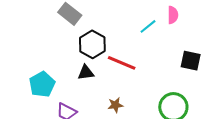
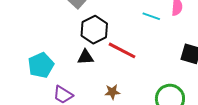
cyan line: (148, 26) -> (151, 16), turned 54

